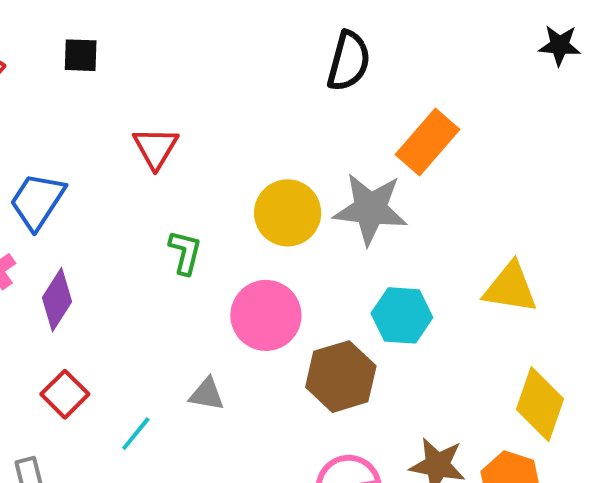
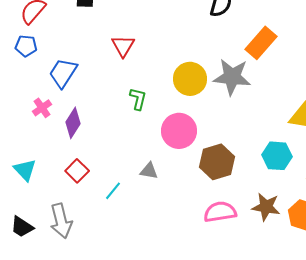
cyan hexagon: (402, 315) -> (277, 156), moved

